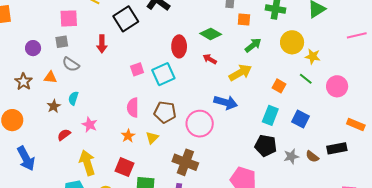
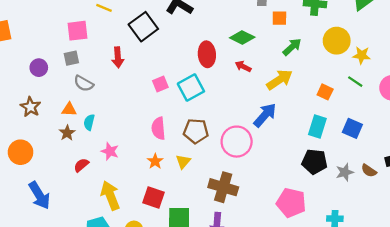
orange triangle: (50, 77) -> (69, 109), moved
blue arrow: (226, 102) -> (265, 115), turned -60

